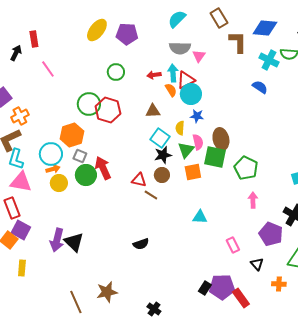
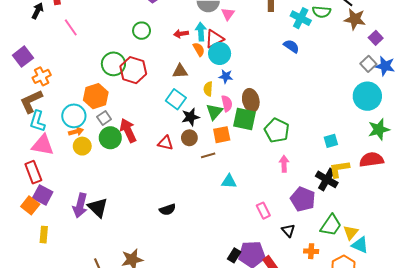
cyan square: (160, 138) -> (176, 99), moved
gray square: (80, 156) -> (104, 118), turned 32
brown line: (151, 195) -> (208, 155), moved, turned -48

